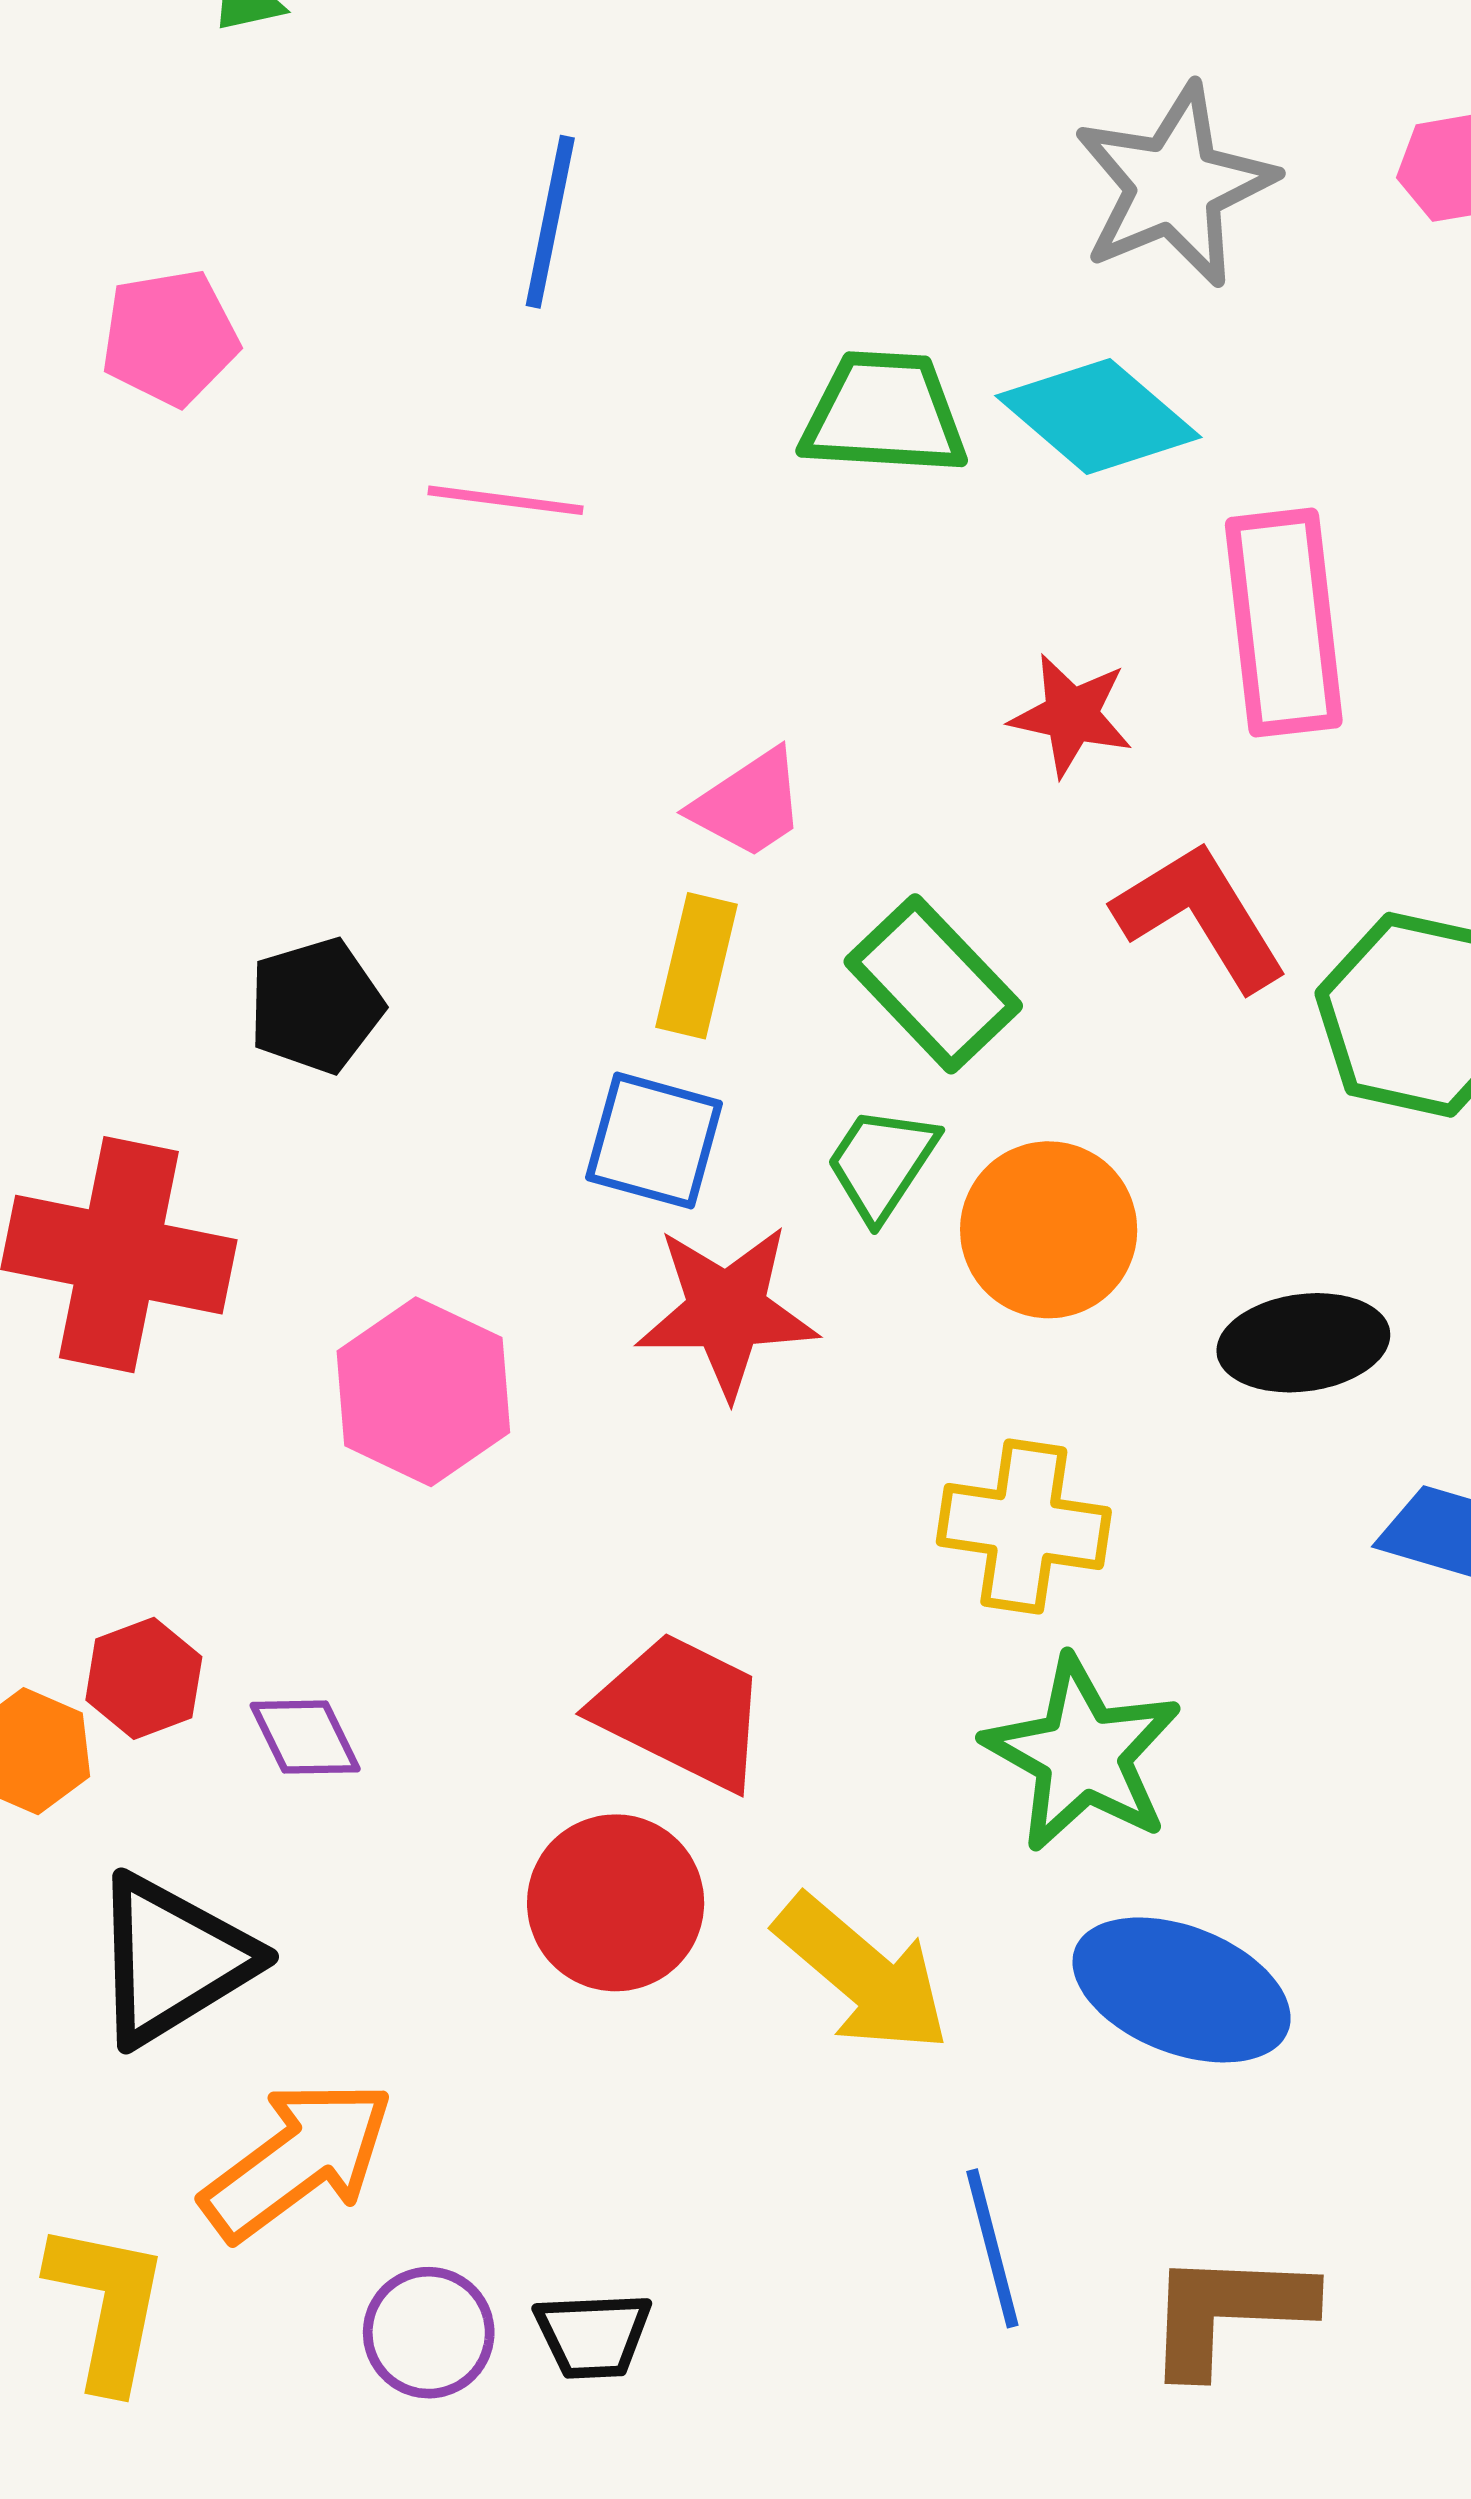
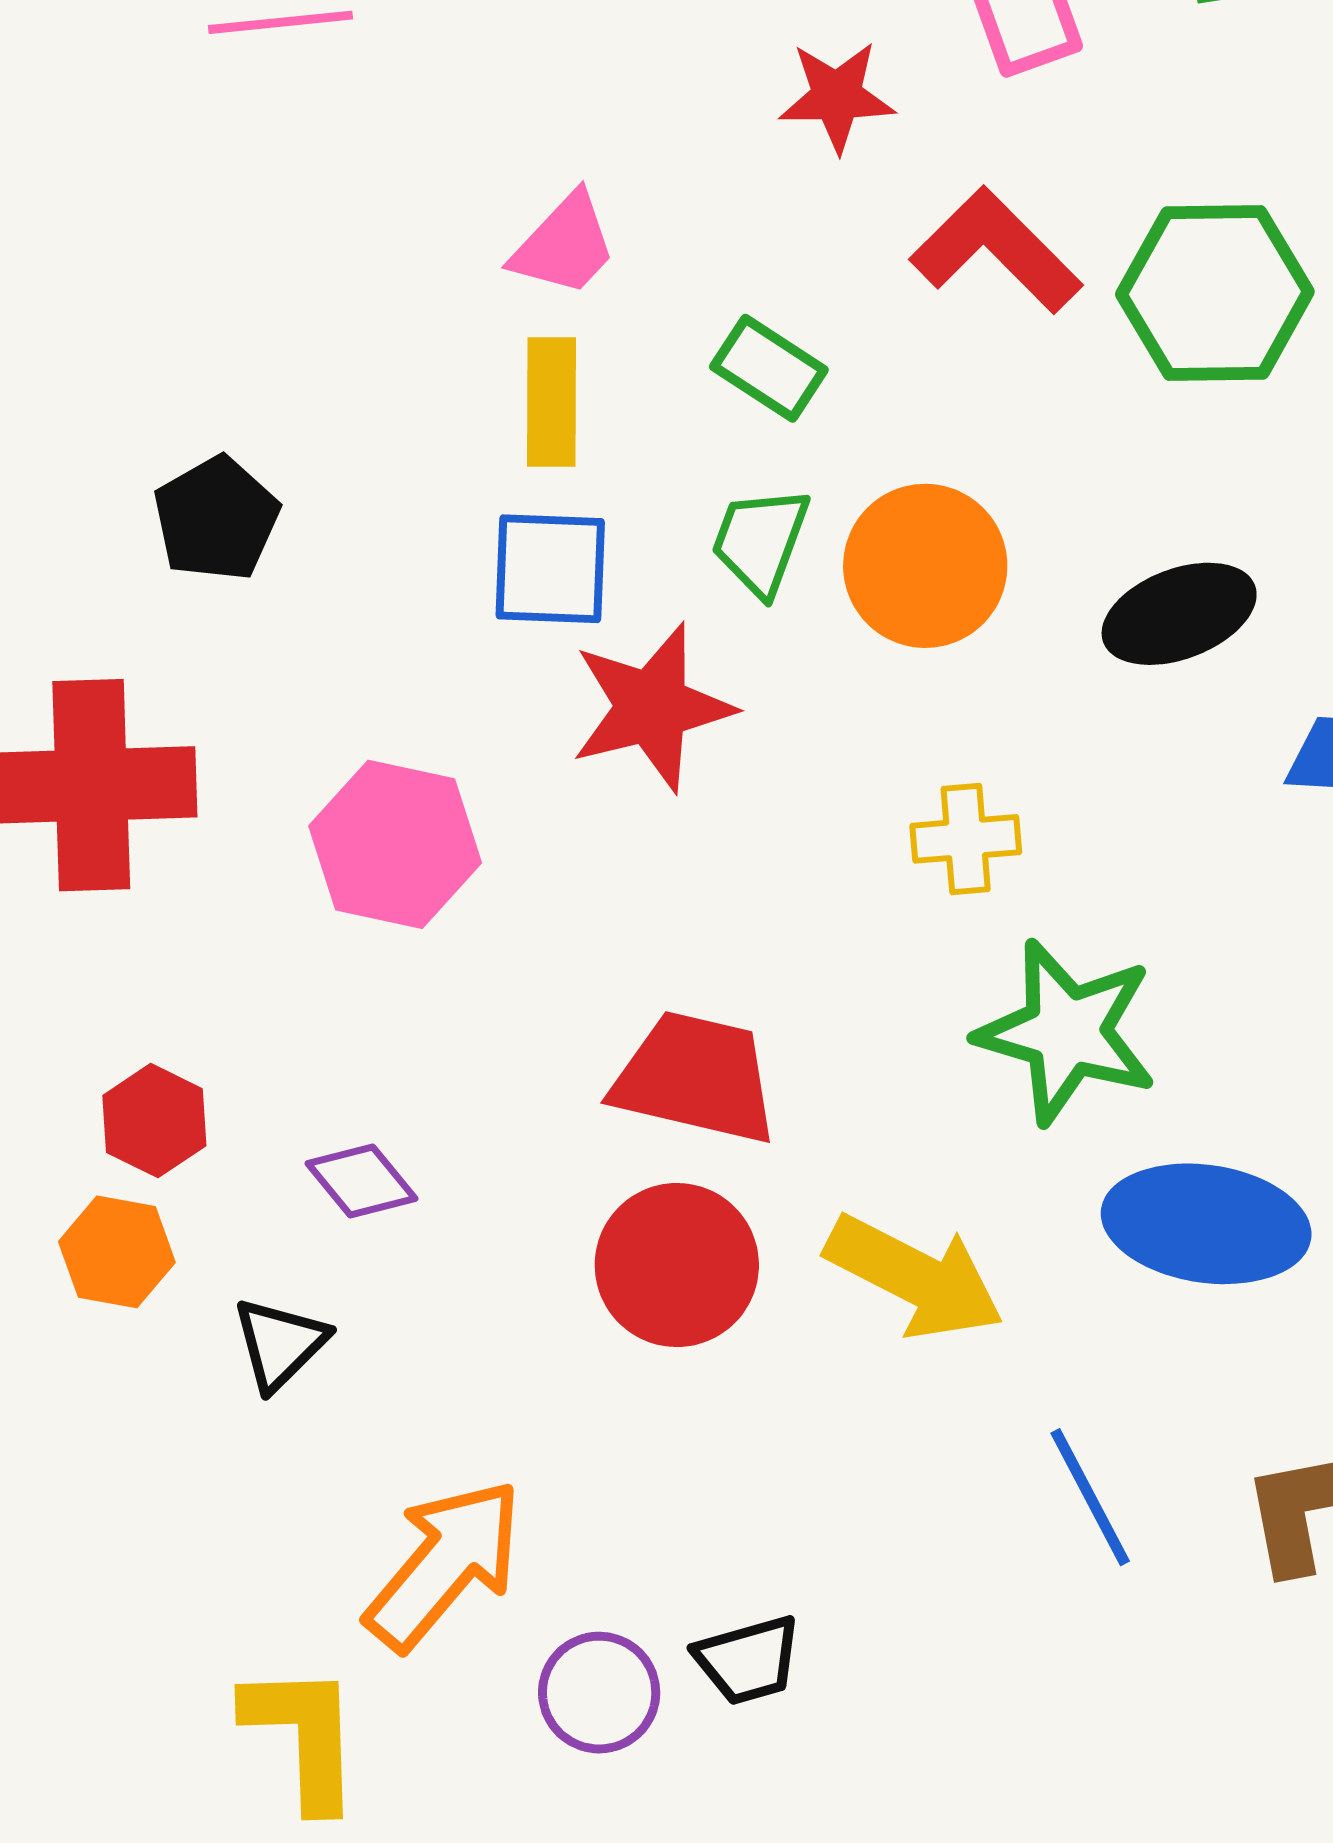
green rectangle: (933, 984) -> (769, 368), size x0.7
yellow cross: (1024, 1527) -> (966, 839), size x0.7
red hexagon: (144, 1678) -> (154, 1121), moved
black triangle: (173, 1960) -> (280, 1344), moved, size x0.6

